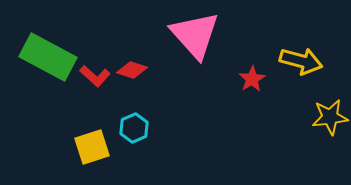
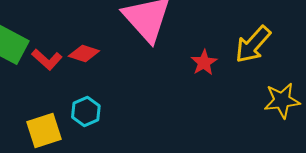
yellow arrow: (301, 61) -> (253, 44), turned 117

